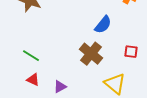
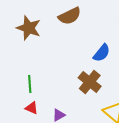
green line: (31, 56) -> (30, 84), turned 54

